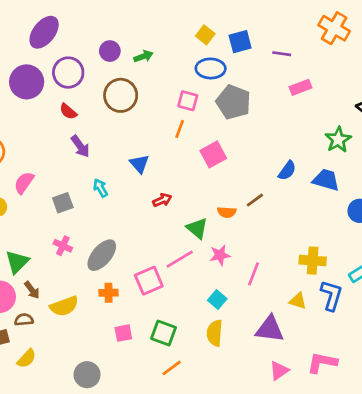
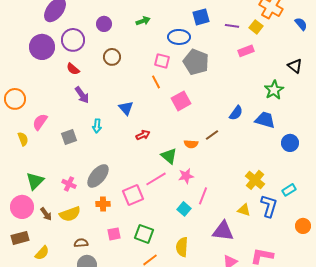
yellow square: (205, 35) -> (256, 27), moved
green arrow: (143, 56) -> (143, 21), moved
brown circle: (121, 95) -> (112, 57), size x0.7
orange line: (180, 129) -> (156, 82), turned -48
cyan arrow: (100, 188) -> (97, 126), turned -144
pink cross: (63, 246) -> (69, 184), moved
yellow cross: (313, 261) -> (255, 180), turned 36
pink line: (254, 274) -> (203, 196), moved
brown arrow: (32, 290) -> (46, 214), moved
brown semicircle: (24, 320) -> (81, 243), moved
yellow semicircle: (215, 333) -> (182, 247), moved

